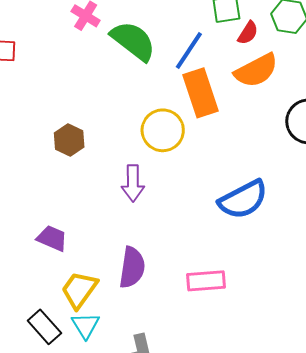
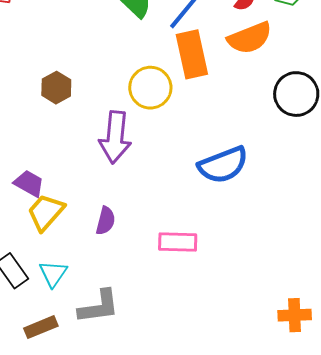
purple arrow: (133, 183) -> (115, 137), size x1.4
purple semicircle: (132, 267) -> (106, 221), size x0.7
yellow trapezoid: (79, 290) -> (46, 212), moved

